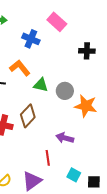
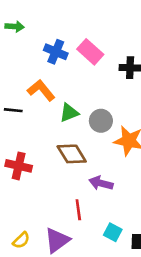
pink rectangle: (57, 22) -> (90, 52), moved
green triangle: (41, 85) -> (69, 113), turned -35
brown diamond: (28, 116) -> (72, 154), moved, turned -75

